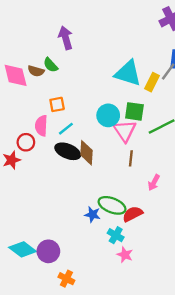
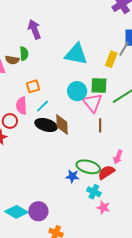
green semicircle: (51, 65) -> (24, 54), turned -136
cyan triangle: (128, 73) -> (76, 54), moved
pink arrow: (154, 183) -> (118, 157), moved

